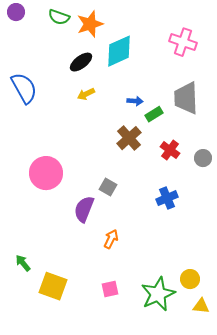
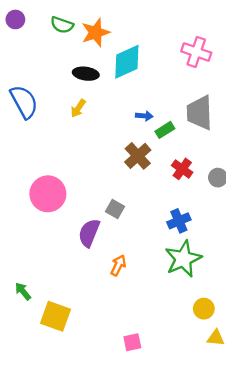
black ellipse: (81, 62) -> (86, 74), turned 45
yellow arrow: (86, 94) -> (78, 108), moved, turned -30
pink square: (110, 289) -> (132, 342), moved
green star: (158, 294) -> (183, 259), moved

